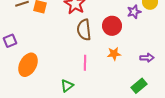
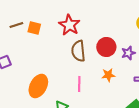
purple star: (134, 12) -> (128, 53), moved
orange ellipse: (28, 65) -> (38, 86), moved

